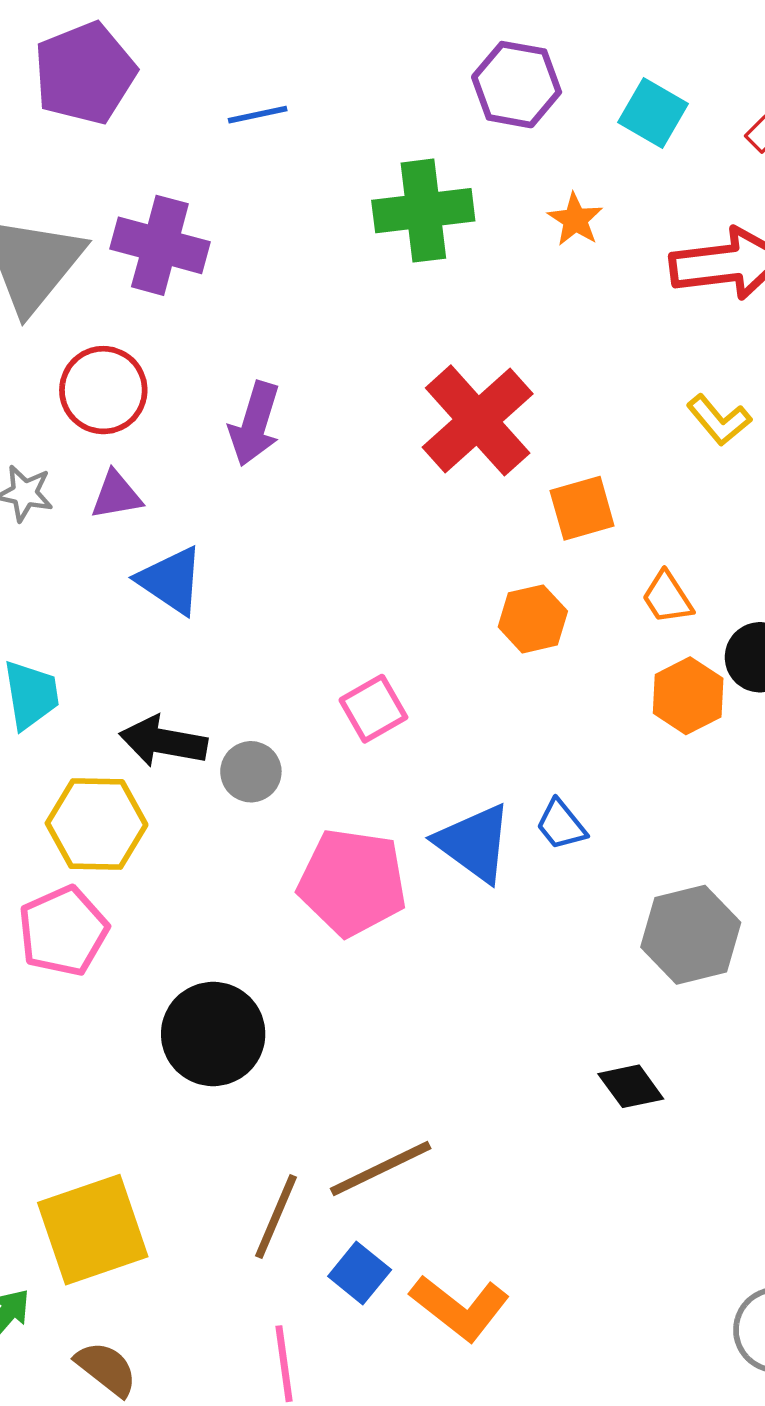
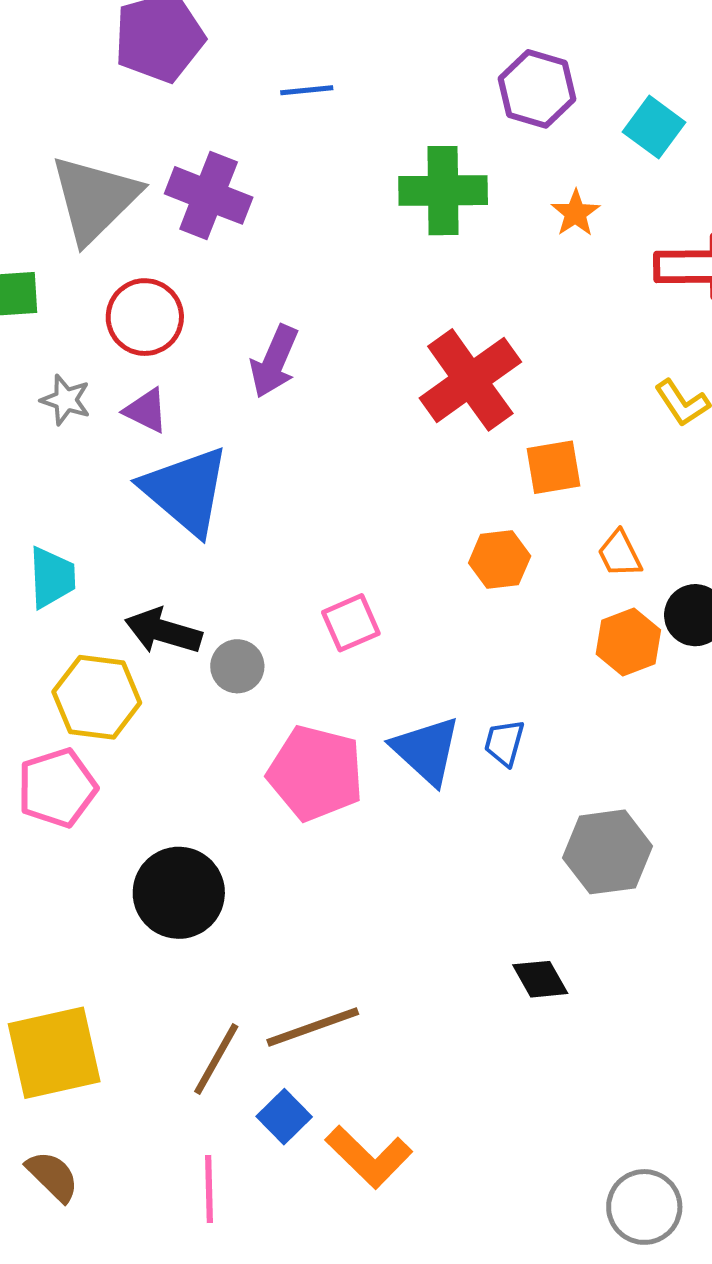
purple triangle: (116, 495) -> (146, 411), turned 30
blue triangle: (171, 580) -> (186, 491), size x1.5
blue trapezoid: (561, 825) -> (504, 743), turned 48

